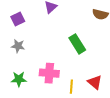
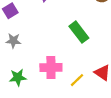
yellow line: (71, 87) -> (77, 80), turned 48

